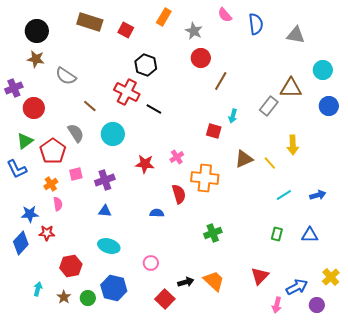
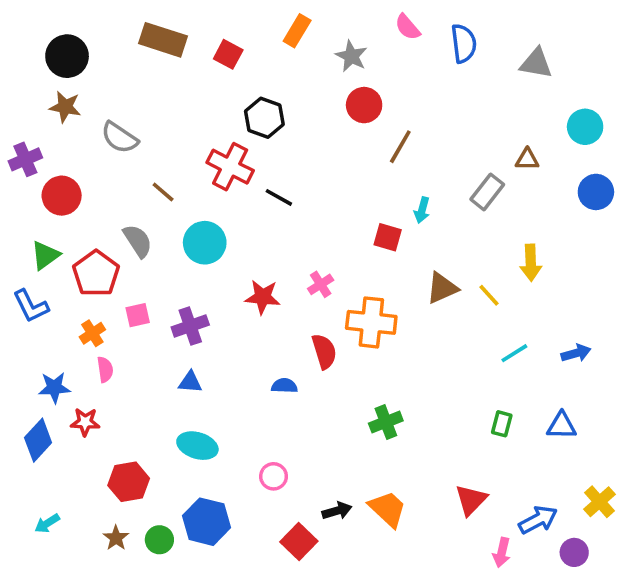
brown triangle: (291, 88) -> (527, 159), size x0.6
cyan arrow: (38, 289) -> (47, 523), moved, turned -136

